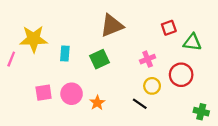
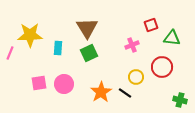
brown triangle: (112, 26) -> (87, 28), moved, turned -40
pink cross: (148, 59) -> (132, 45), moved
orange star: (97, 103) -> (101, 92), moved, size x1.5

